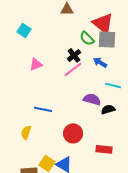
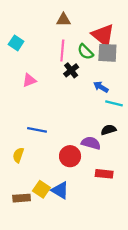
blue arrow: (100, 62) -> (101, 87), moved
pink line: (73, 69) -> (62, 51), moved, turned -48
purple semicircle: (92, 99) -> (91, 143), moved

